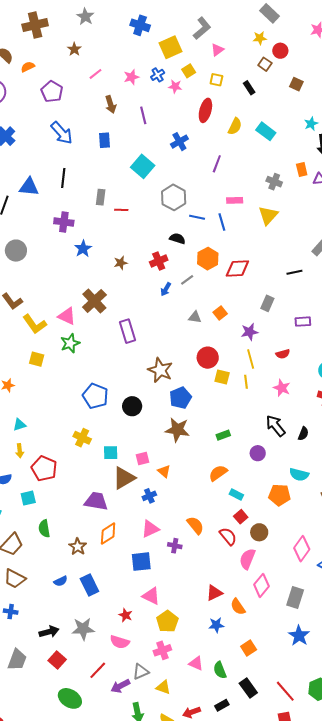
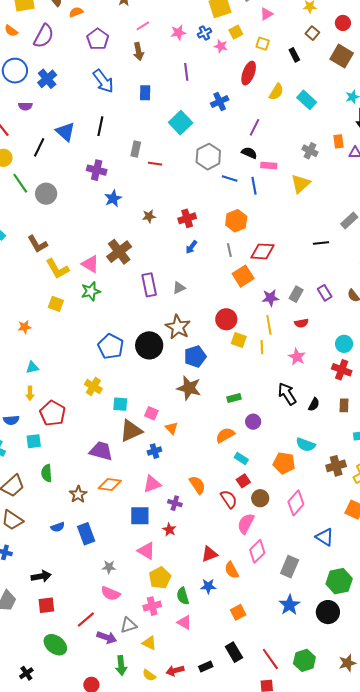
red circle: (280, 51) -> (343, 23), moved
brown square: (296, 84) -> (342, 56), size x1.6
brown arrow: (111, 104) -> (138, 52), moved
blue triangle: (29, 187) -> (65, 132), turned 30
black semicircle: (177, 239) -> (249, 153), moved
red diamond: (237, 268) -> (262, 251), moved
gray line: (187, 280) -> (229, 250), moved, turned -72
gray rectangle: (267, 303) -> (296, 294), moved
orange square: (220, 313) -> (243, 276), size x1.5
gray triangle: (195, 317) -> (179, 288), moved, turned -40
purple rectangle: (303, 322) -> (325, 293), turned 56
black circle: (132, 406) -> (149, 345), moved, size x1.4
purple circle: (258, 453) -> (253, 422), moved
pink square: (142, 459) -> (151, 413), turned 32
orange diamond: (108, 534) -> (110, 484), turned 35
pink diamond: (302, 549) -> (296, 503), moved
red star: (126, 615) -> (169, 530), moved
gray star: (83, 629) -> (109, 567), moved, size x0.6
red square: (57, 660) -> (46, 605), turned 36
green semicircle: (220, 670) -> (183, 596), moved
purple arrow: (120, 686) -> (107, 637), turned -138

